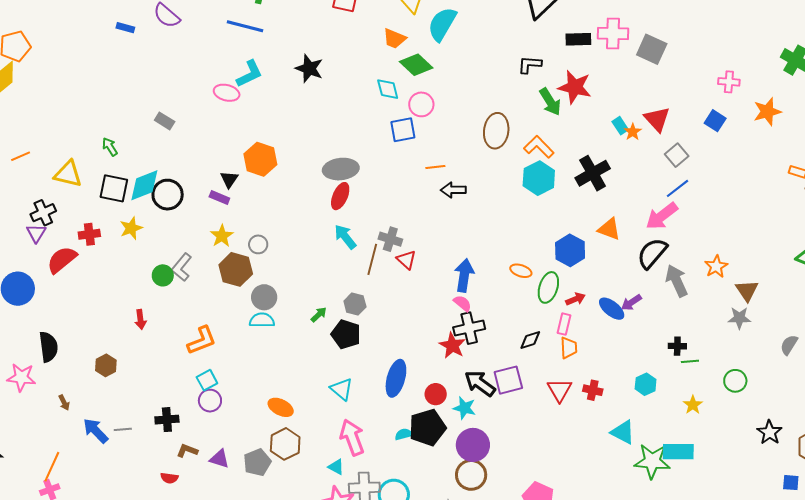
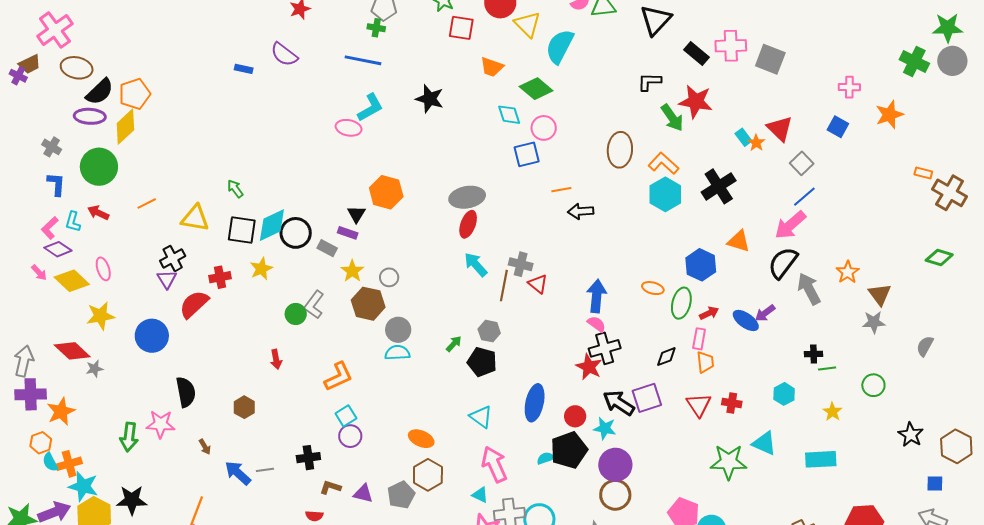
orange trapezoid: (395, 39) -> (492, 67), moved
black rectangle: (578, 39) -> (697, 54), turned 45
gray rectangle: (165, 121) -> (327, 248), moved
green star: (652, 461) -> (729, 462), moved

